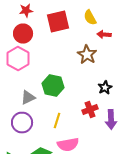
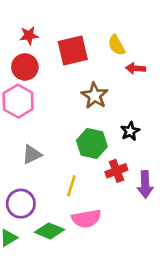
brown star: (87, 54) -> (95, 96), moved
green hexagon: (53, 86) -> (92, 143), moved
black star: (105, 88) -> (130, 131), moved
purple circle: (22, 122) -> (21, 204), moved

